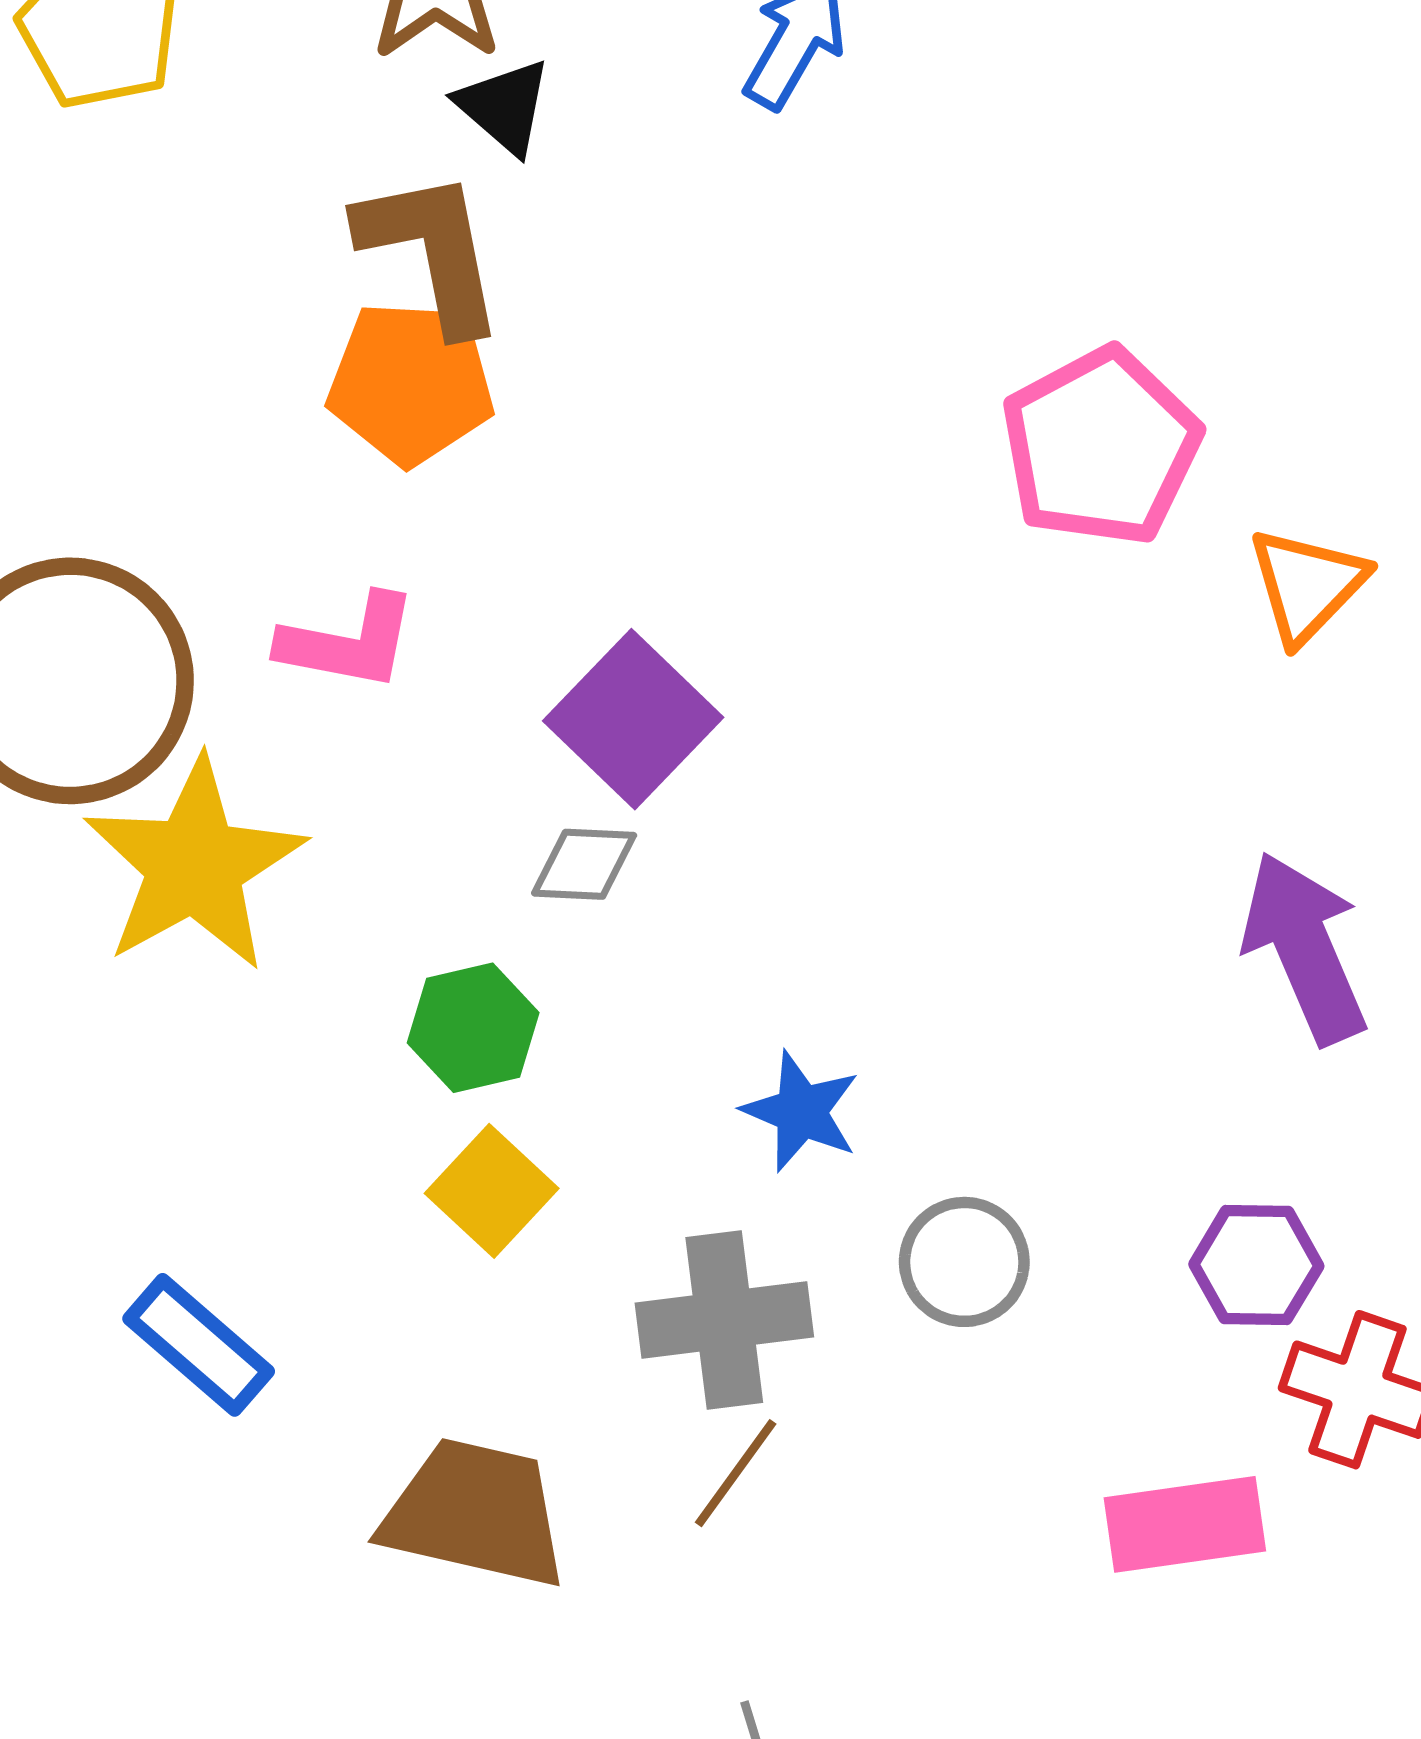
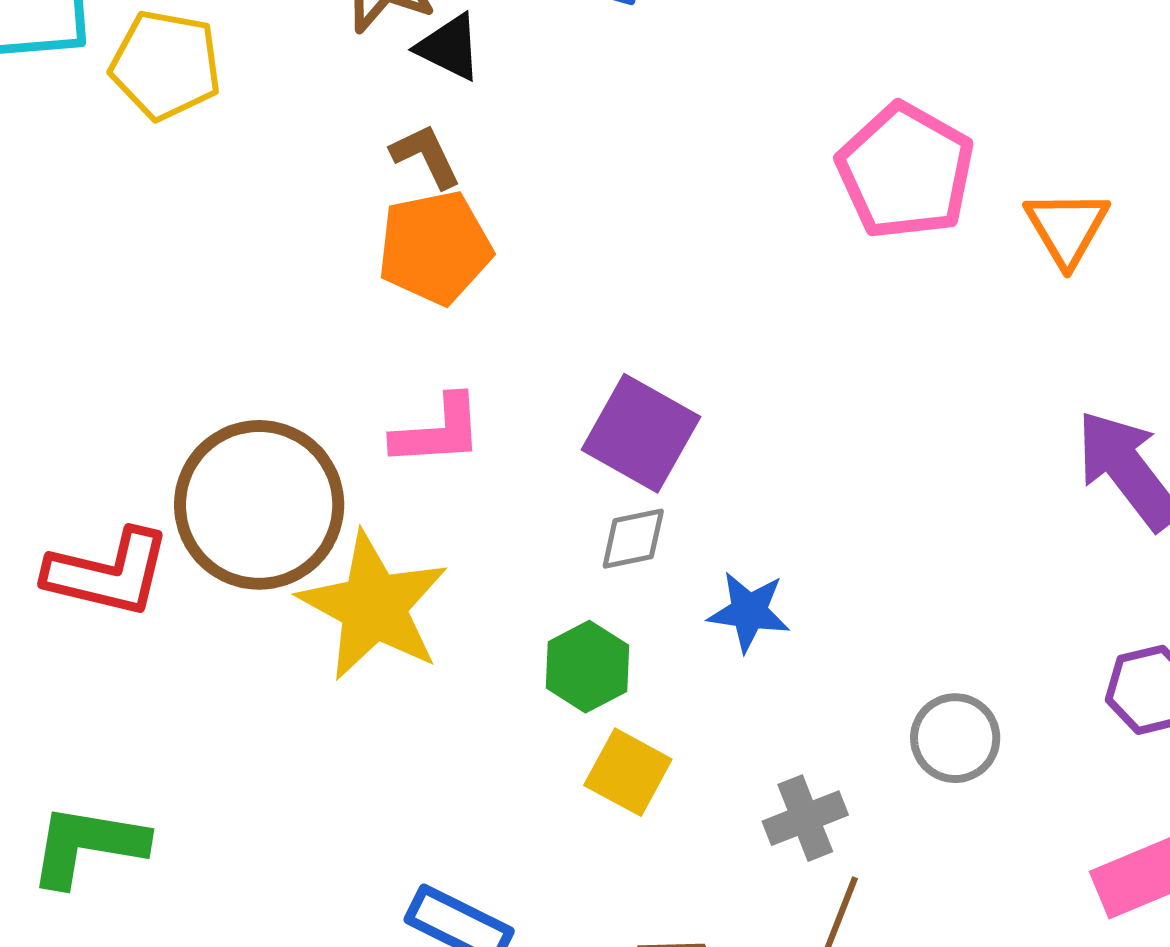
brown L-shape: (432, 251) -> (426, 156), size x0.6
blue star: (801, 1111) -> (749, 612), moved
gray cross: (724, 1320) -> (805, 818), size x0.7

